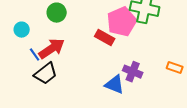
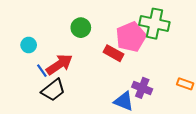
green circle: (57, 13) -> (81, 28), moved

